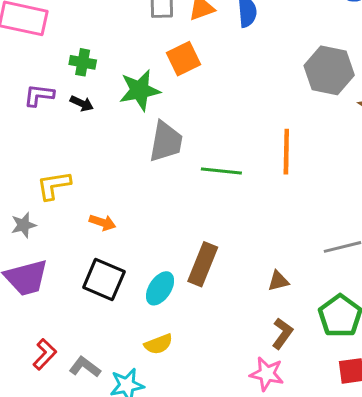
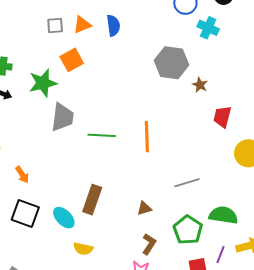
orange line: (286, 152) -> (147, 137), moved
orange arrow: (102, 222) -> (22, 175), turned 42
cyan ellipse: (160, 288) -> (64, 218), turned -75
yellow semicircle: (158, 344) -> (83, 249), moved, turned 36

